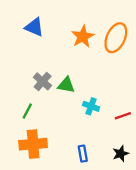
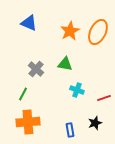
green triangle: (66, 85) -> (65, 64), moved
black star: (121, 154) -> (95, 123), moved

